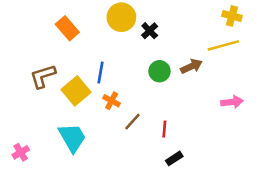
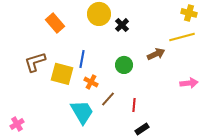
green circle: (159, 71) -> (124, 65), moved
yellow square: (76, 91) -> (62, 74), turned -35
cyan trapezoid: (72, 138) -> (82, 112), moved

